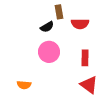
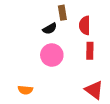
red semicircle: (80, 24) -> (85, 25), turned 90
red rectangle: (85, 58) -> (90, 51), moved

